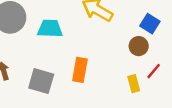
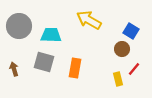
gray square: (41, 81) -> (44, 62), moved

